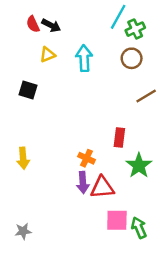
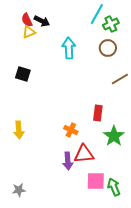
yellow triangle: (48, 55) -> (29, 32), moved
purple arrow: (83, 183) -> (68, 161), moved

